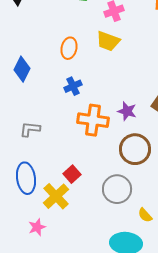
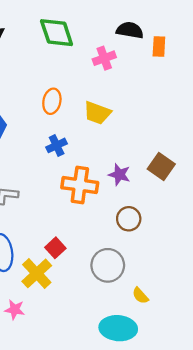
yellow trapezoid: (108, 41) -> (97, 113), moved
brown circle: (135, 149) -> (129, 219), size x0.7
pink star: (37, 227) -> (15, 310), turned 30

